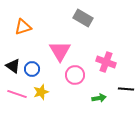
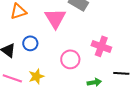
pink triangle: (60, 51) -> (55, 18), moved
blue circle: (32, 69) -> (30, 43), moved

